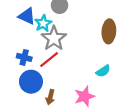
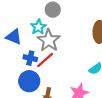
blue triangle: (27, 16) -> (14, 37), moved
blue cross: (24, 57) -> (30, 58), moved

